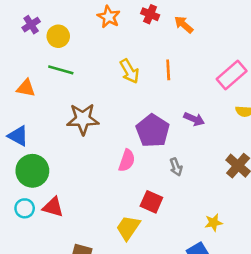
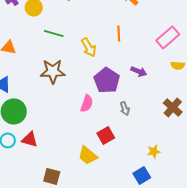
green line: (61, 70) -> (54, 33), moved
yellow arrow: (129, 71) -> (89, 47), moved
red square: (151, 202) -> (106, 135), turned 36
yellow trapezoid: (128, 228) -> (88, 155), turned -85

